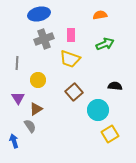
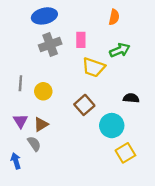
orange semicircle: (100, 15) -> (114, 17), turned 112
yellow trapezoid: (70, 59) -> (93, 67), moved
gray line: (17, 63) -> (20, 83), moved
purple triangle: (18, 98) -> (20, 121), moved

